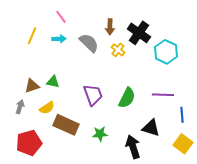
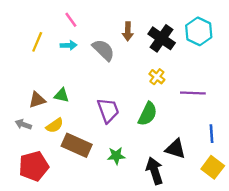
yellow cross: (118, 50) -> (157, 77), moved
cyan hexagon: (166, 52) -> (199, 31), moved
purple line: (163, 95) -> (193, 93), moved
gray arrow: (20, 107) -> (23, 124), turned -88

